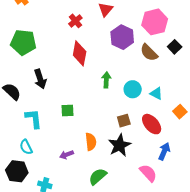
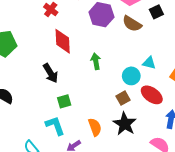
black square: (175, 47) -> (156, 12), turned 32
black arrow: (40, 79) -> (51, 73), moved
cyan circle: (133, 89) -> (131, 76), moved
cyan L-shape: (34, 119) -> (55, 126), moved

